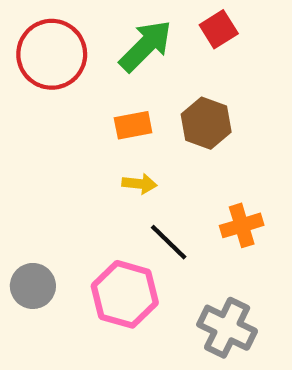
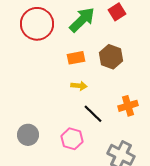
pink hexagon: (125, 294) -> (72, 139), size x0.7

